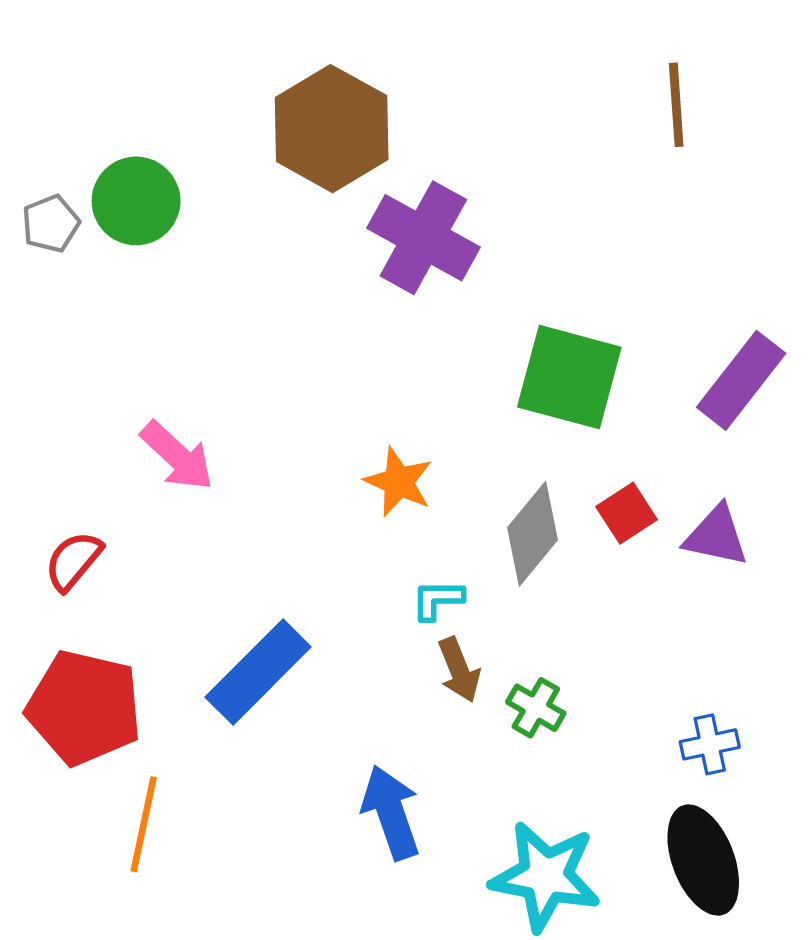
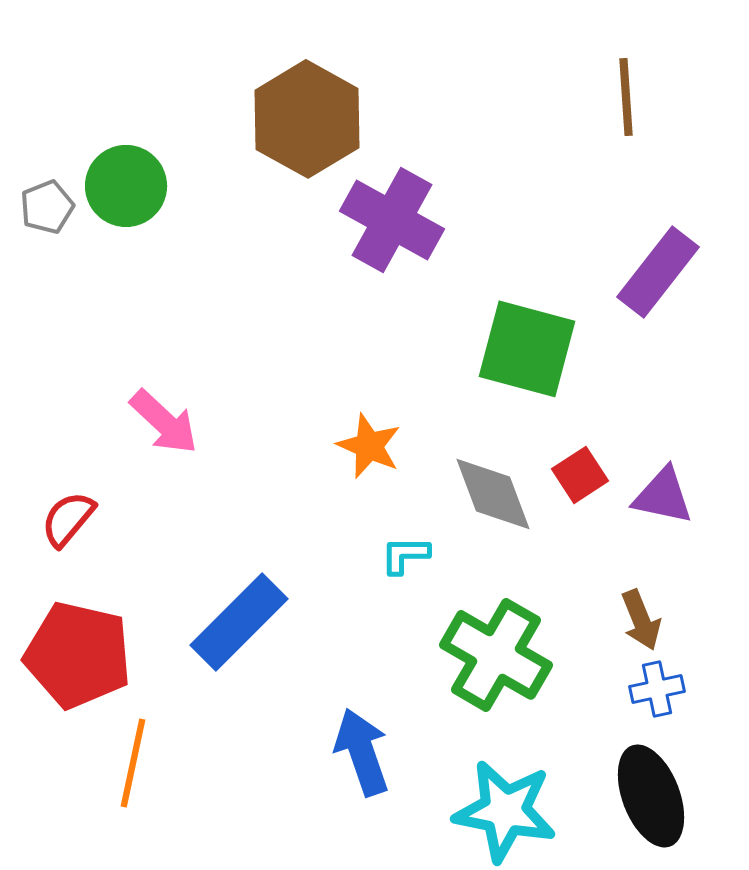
purple rectangle: (741, 380) -> (658, 272), moved
gray diamond: (533, 534) -> (493, 494), turned -60
brown arrow: (459, 670) -> (641, 620), moved
green cross: (536, 708) -> (496, 655), size x2.0

